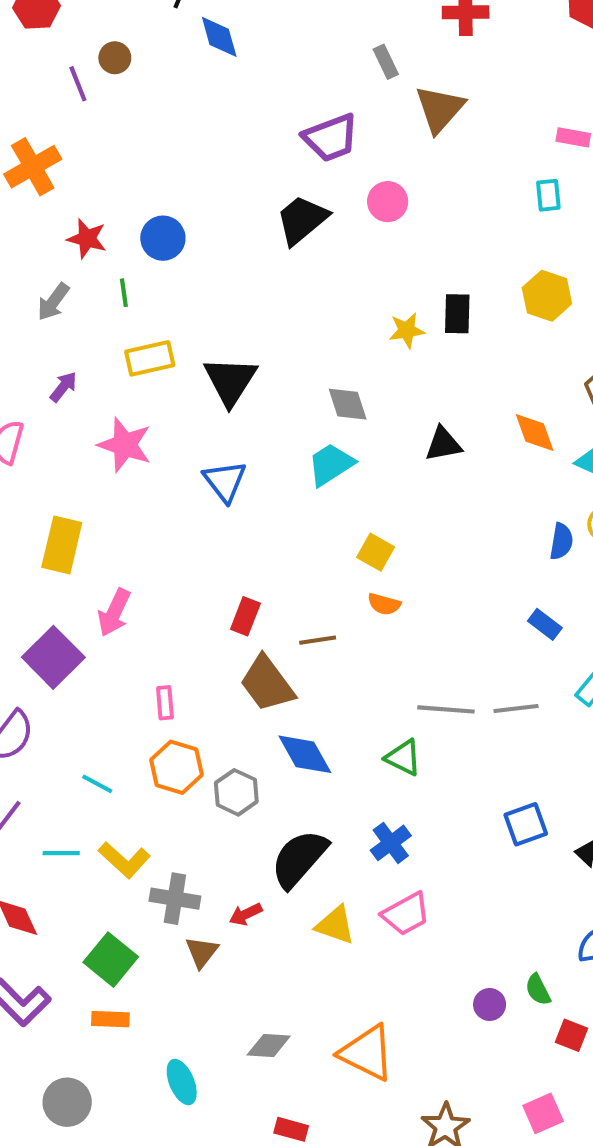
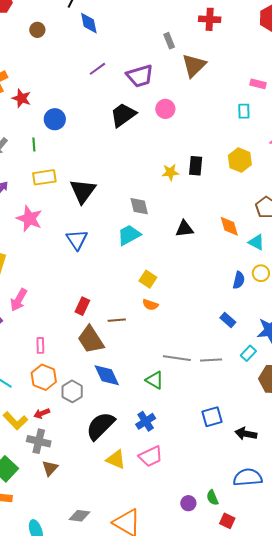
purple line: (78, 84) -> (97, 69), moved, turned 72
red star: (87, 239) -> (21, 98), moved
red arrow: (246, 914) -> (42, 413), moved

